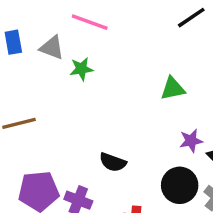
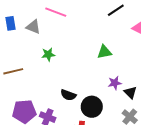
green star: (81, 69) -> (48, 54), moved
black circle: (180, 185) -> (92, 107), moved

